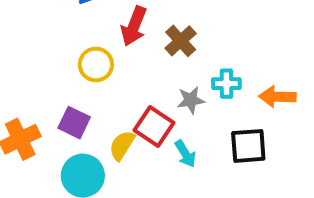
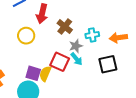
brown cross: (181, 41) -> (65, 27), moved
purple square: (74, 123) -> (33, 73), moved
cyan arrow: (185, 154) -> (76, 59), moved

